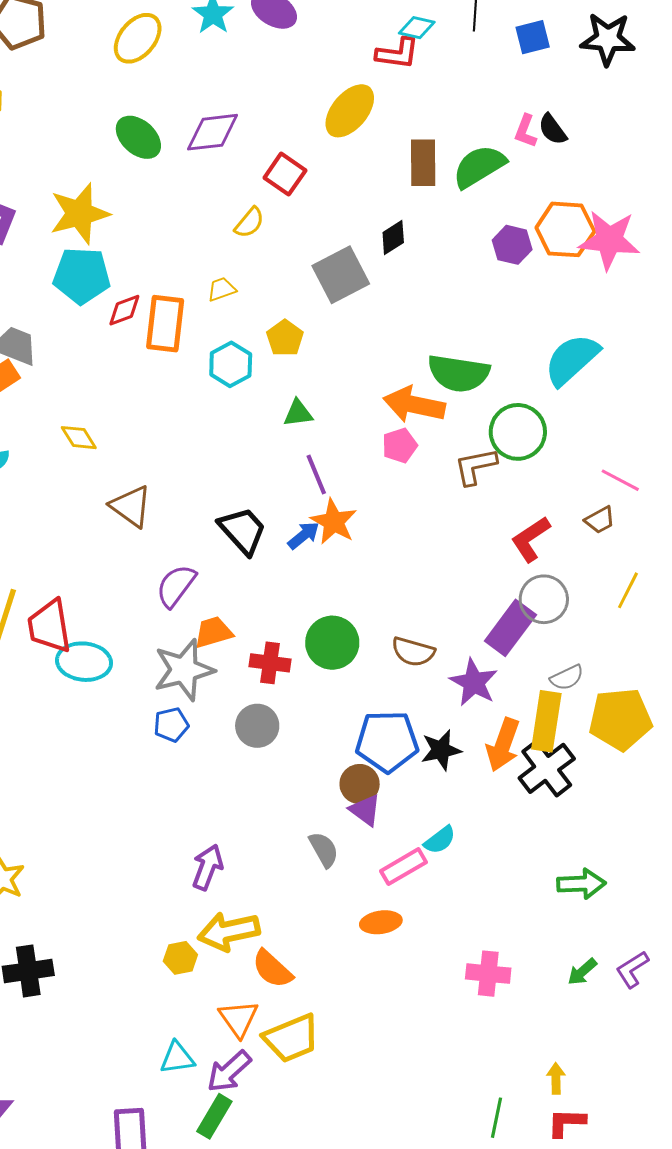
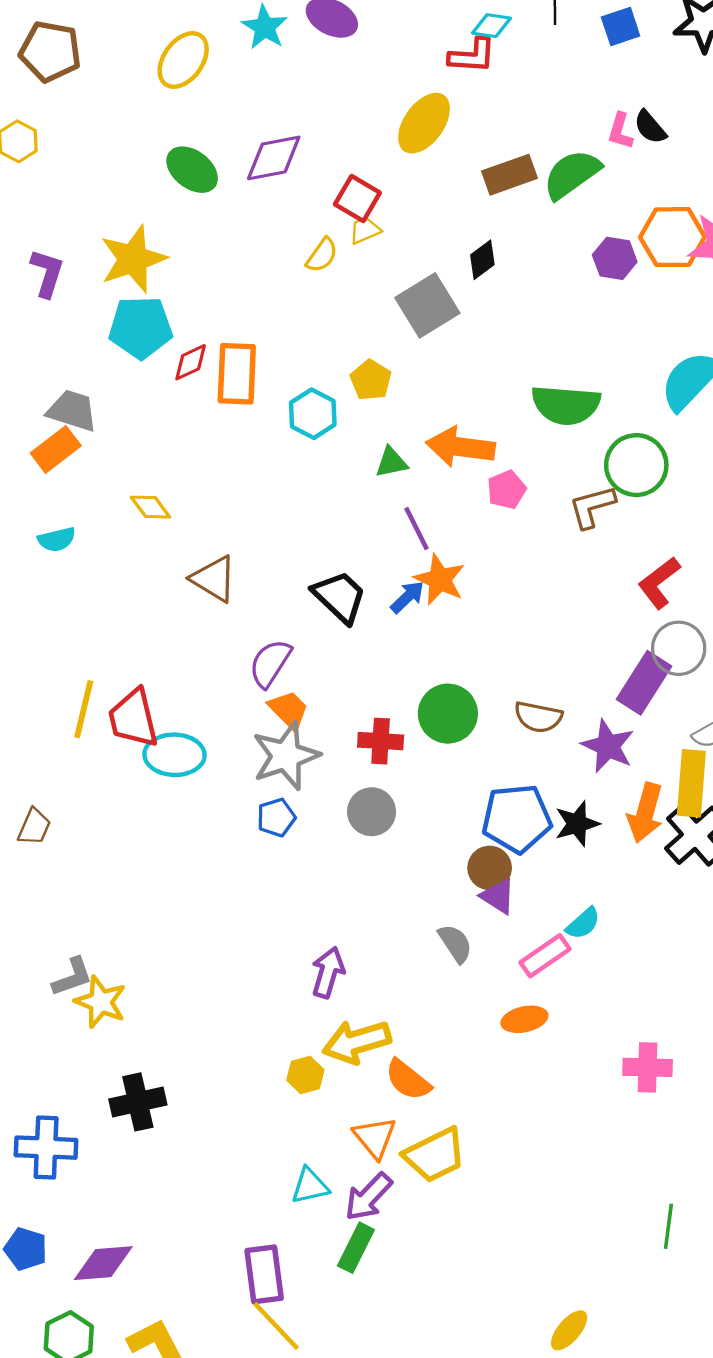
brown rectangle: (423, 163) -> (509, 175), turned 75
yellow trapezoid: (222, 289) -> (365, 230), moved
orange arrow: (414, 405) -> (461, 447), moved
orange trapezoid: (213, 632) -> (289, 710), moved, turned 66

